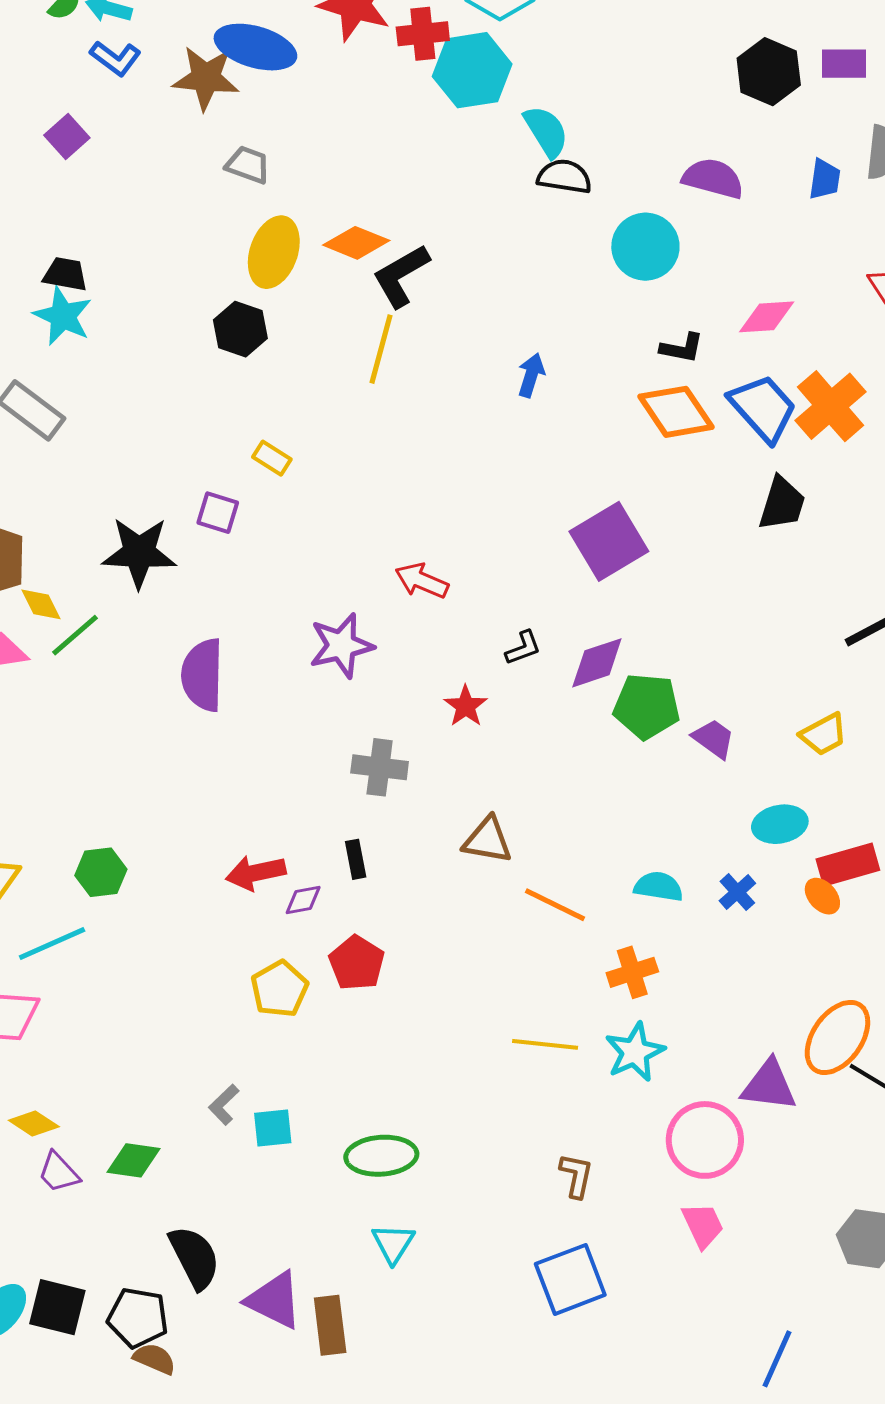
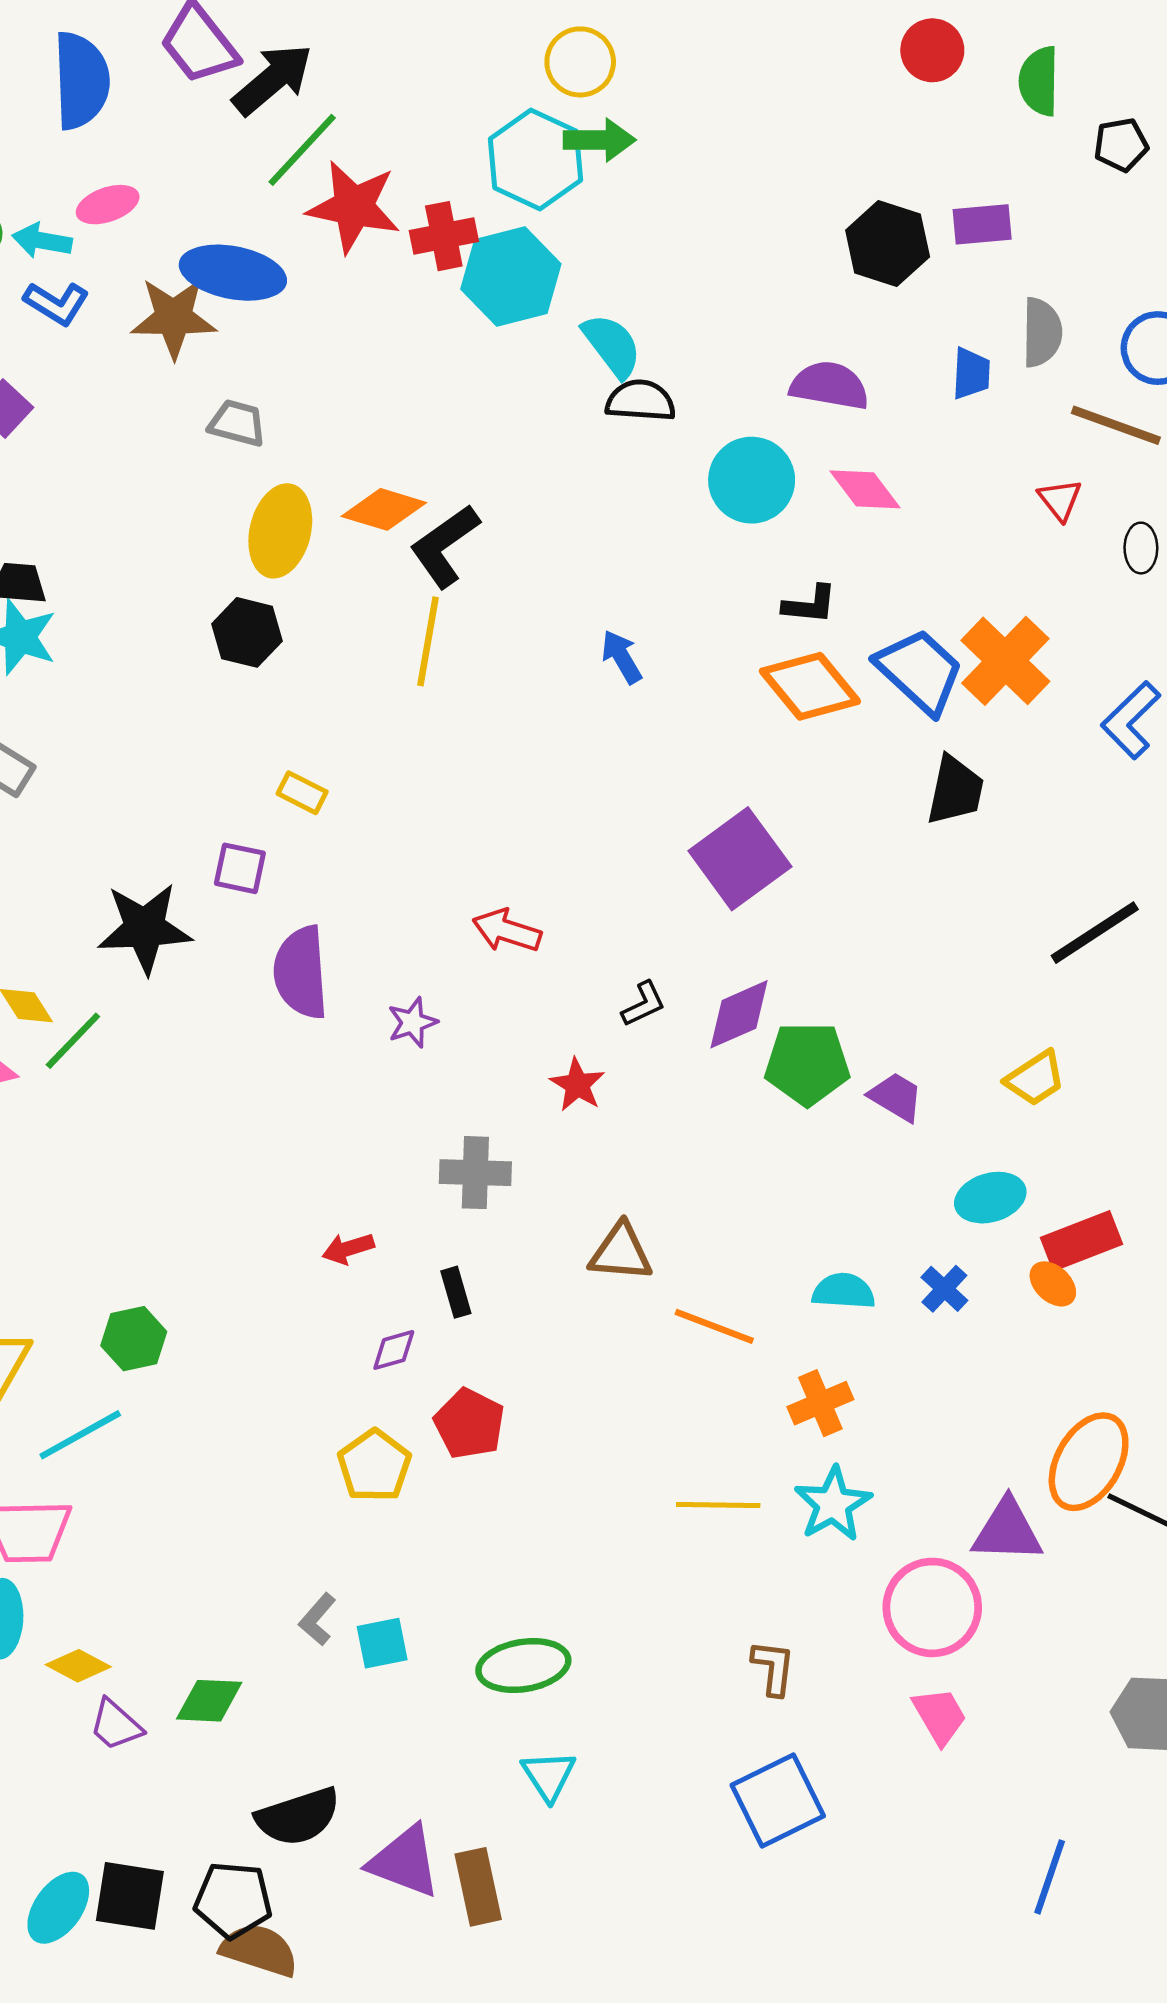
pink diamond: (767, 317) -> (865, 489), moved, turned 62
blue arrow: (531, 375) -> (622, 657), turned -42
purple star: (341, 646) -> (412, 1022), size x0.6
purple semicircle: (202, 675) -> (301, 972), moved
red arrow: (256, 873) -> (348, 1249), moved, size x0.7
black semicircle: (194, 1257) -> (298, 1817), turned 104
brown semicircle: (154, 1359) -> (259, 1950), size x1.4

